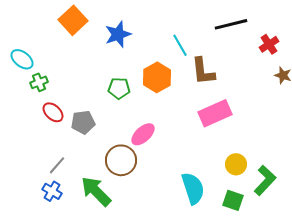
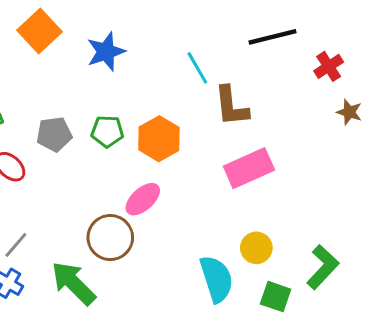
orange hexagon: (157, 77) -> (159, 139), moved
gray pentagon: (83, 122) -> (54, 134), moved
yellow circle: (236, 164) -> (256, 248), moved

